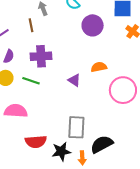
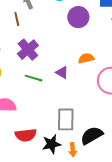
purple cross: (41, 56) -> (28, 50), turned -35
green line: (31, 81) -> (34, 78), moved

